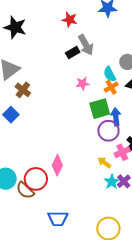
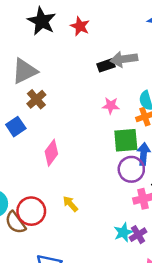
red star: (70, 20) -> (80, 26), moved
gray arrow: (86, 45) -> (124, 59), turned 100
yellow arrow: (104, 162) -> (70, 204), moved
pink diamond: (57, 165) -> (51, 153), moved

